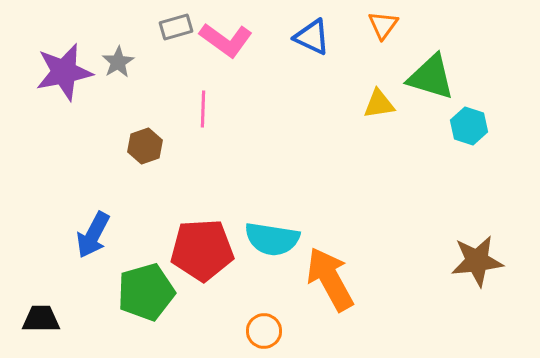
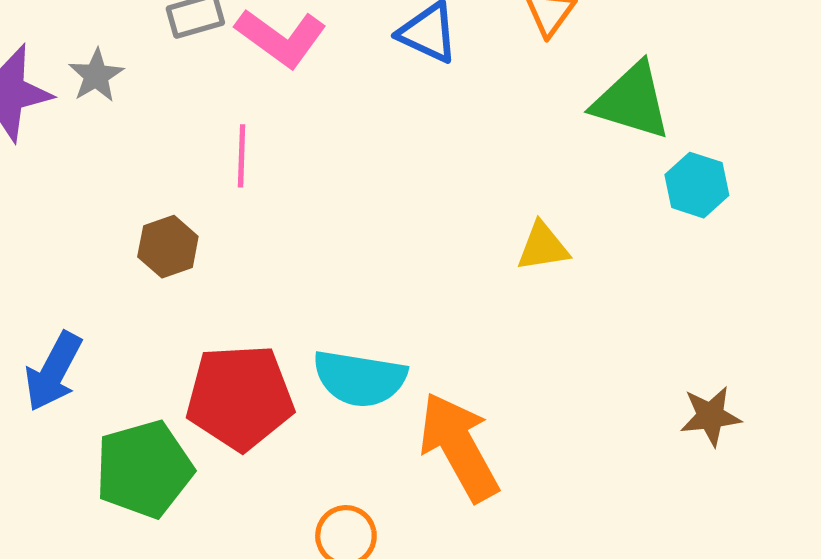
yellow triangle: (379, 104) -> (543, 247), moved
brown hexagon: (145, 146) -> (168, 247), moved
brown star: (477, 261) -> (711, 416), size x0.7

